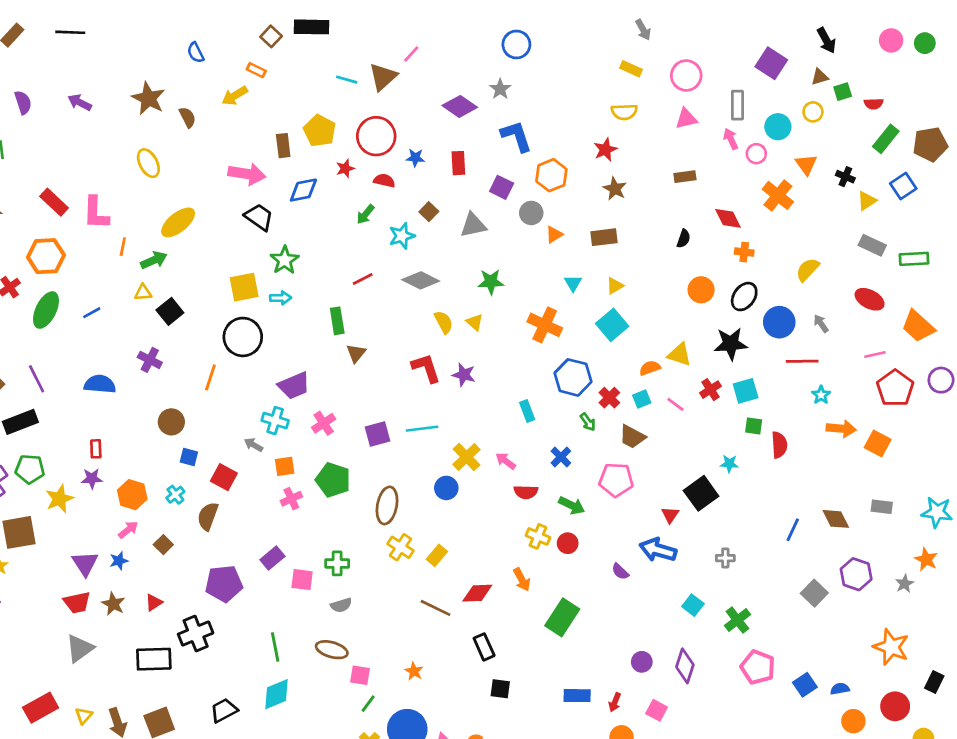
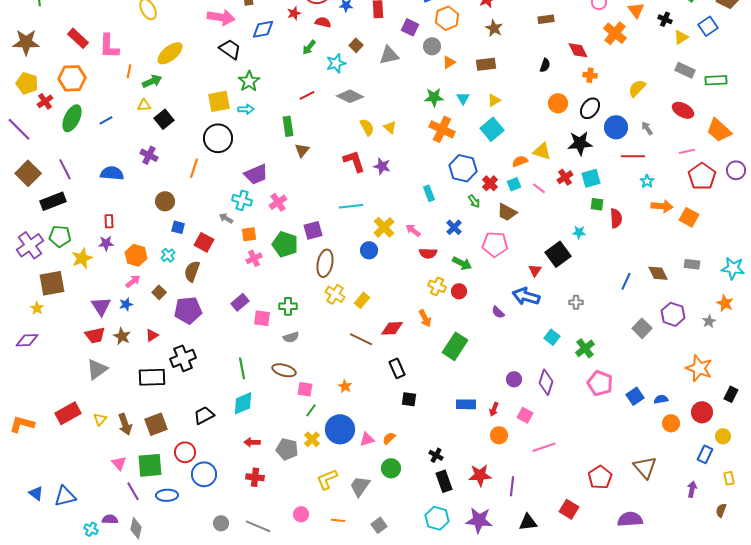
green star: (491, 282) -> (434, 97), moved
purple square: (378, 434) -> (313, 230), moved
purple pentagon: (224, 584) -> (188, 310), moved

